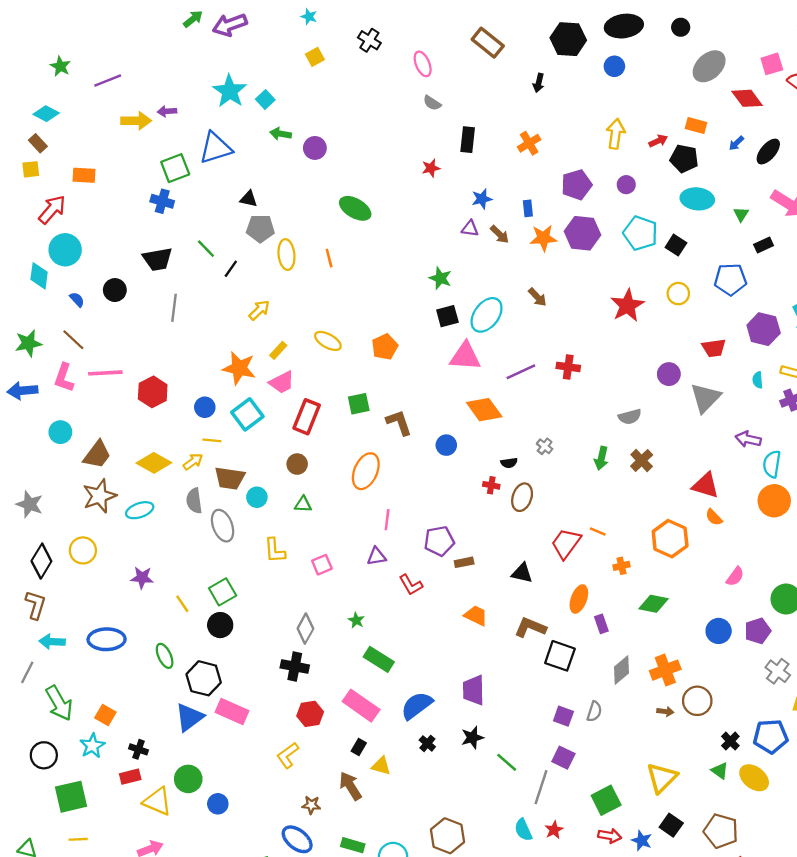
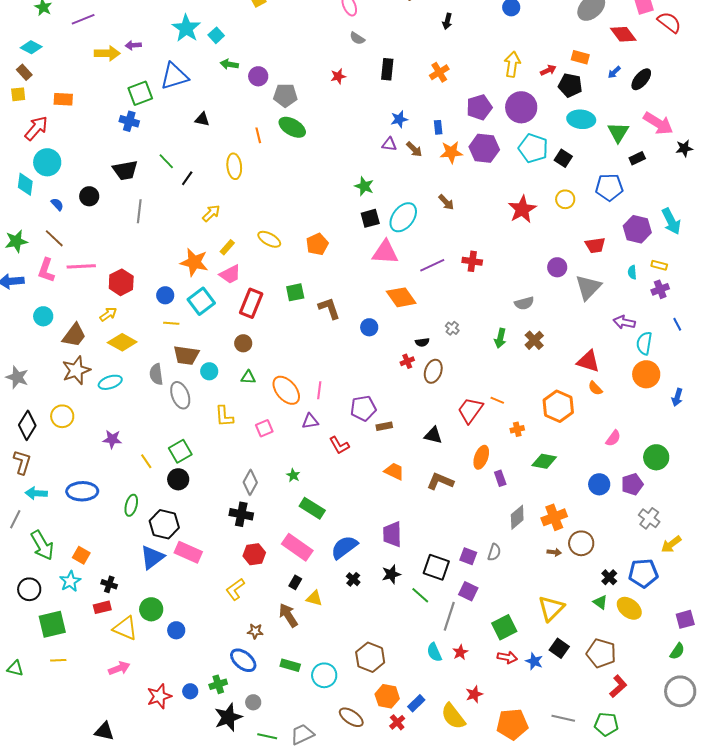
red star: (431, 168) -> (338, 76), moved
purple circle: (626, 185) -> (521, 107), size x2.0
green triangle: (741, 214) -> (618, 132), size x1.6
gray pentagon: (260, 228) -> (285, 95), moved
orange line: (329, 258) -> (258, 135), moved
yellow arrow: (193, 462) -> (108, 314), moved
orange ellipse: (366, 471) -> (286, 390), moved, turned -64
red cross: (491, 485) -> (407, 361), turned -32
green ellipse: (165, 656) -> (131, 505), turned 40
black square: (560, 656) -> (436, 567), moved

